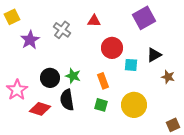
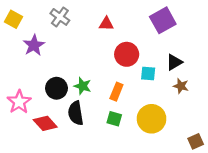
yellow square: (12, 17) -> (13, 19), turned -35
gray cross: (62, 30) -> (60, 17), moved
brown star: (168, 77) -> (181, 86), moved
orange rectangle: (103, 81) -> (116, 92), turned 42
red diamond: (40, 109) -> (45, 123), turned 30

